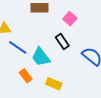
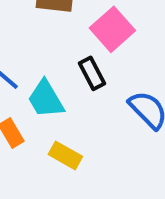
pink square: (70, 19) -> (112, 29), size x1.5

